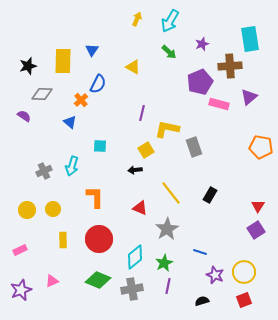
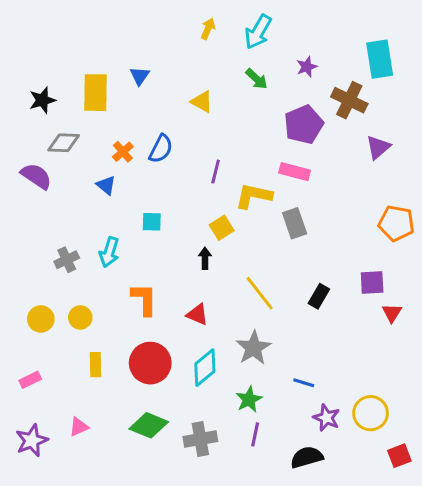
brown cross: (230, 66) -> (349, 100), turned 30
blue semicircle: (98, 84) -> (161, 149), moved
pink rectangle: (219, 104) -> (295, 172), moved
purple semicircle: (24, 116) -> (36, 176), size x1.5
black arrow: (135, 170) -> (205, 258), turned 96
red triangle: (140, 208) -> (197, 314), moved
purple square: (256, 230) -> (372, 283), moved, turned 30
cyan diamond: (135, 257) -> (205, 368), moved
red square: (244, 300) -> (399, 456), moved
black semicircle: (202, 301) -> (307, 457), size x1.5

